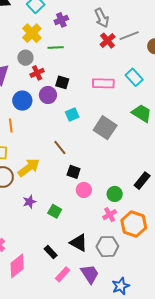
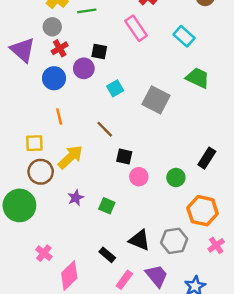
red cross: (37, 73) -> (60, 48), moved
pink rectangle: (103, 83) -> (136, 28), moved, turned 60
orange line: (11, 126) -> (59, 116), moved
pink cross: (110, 215) -> (216, 245), moved

